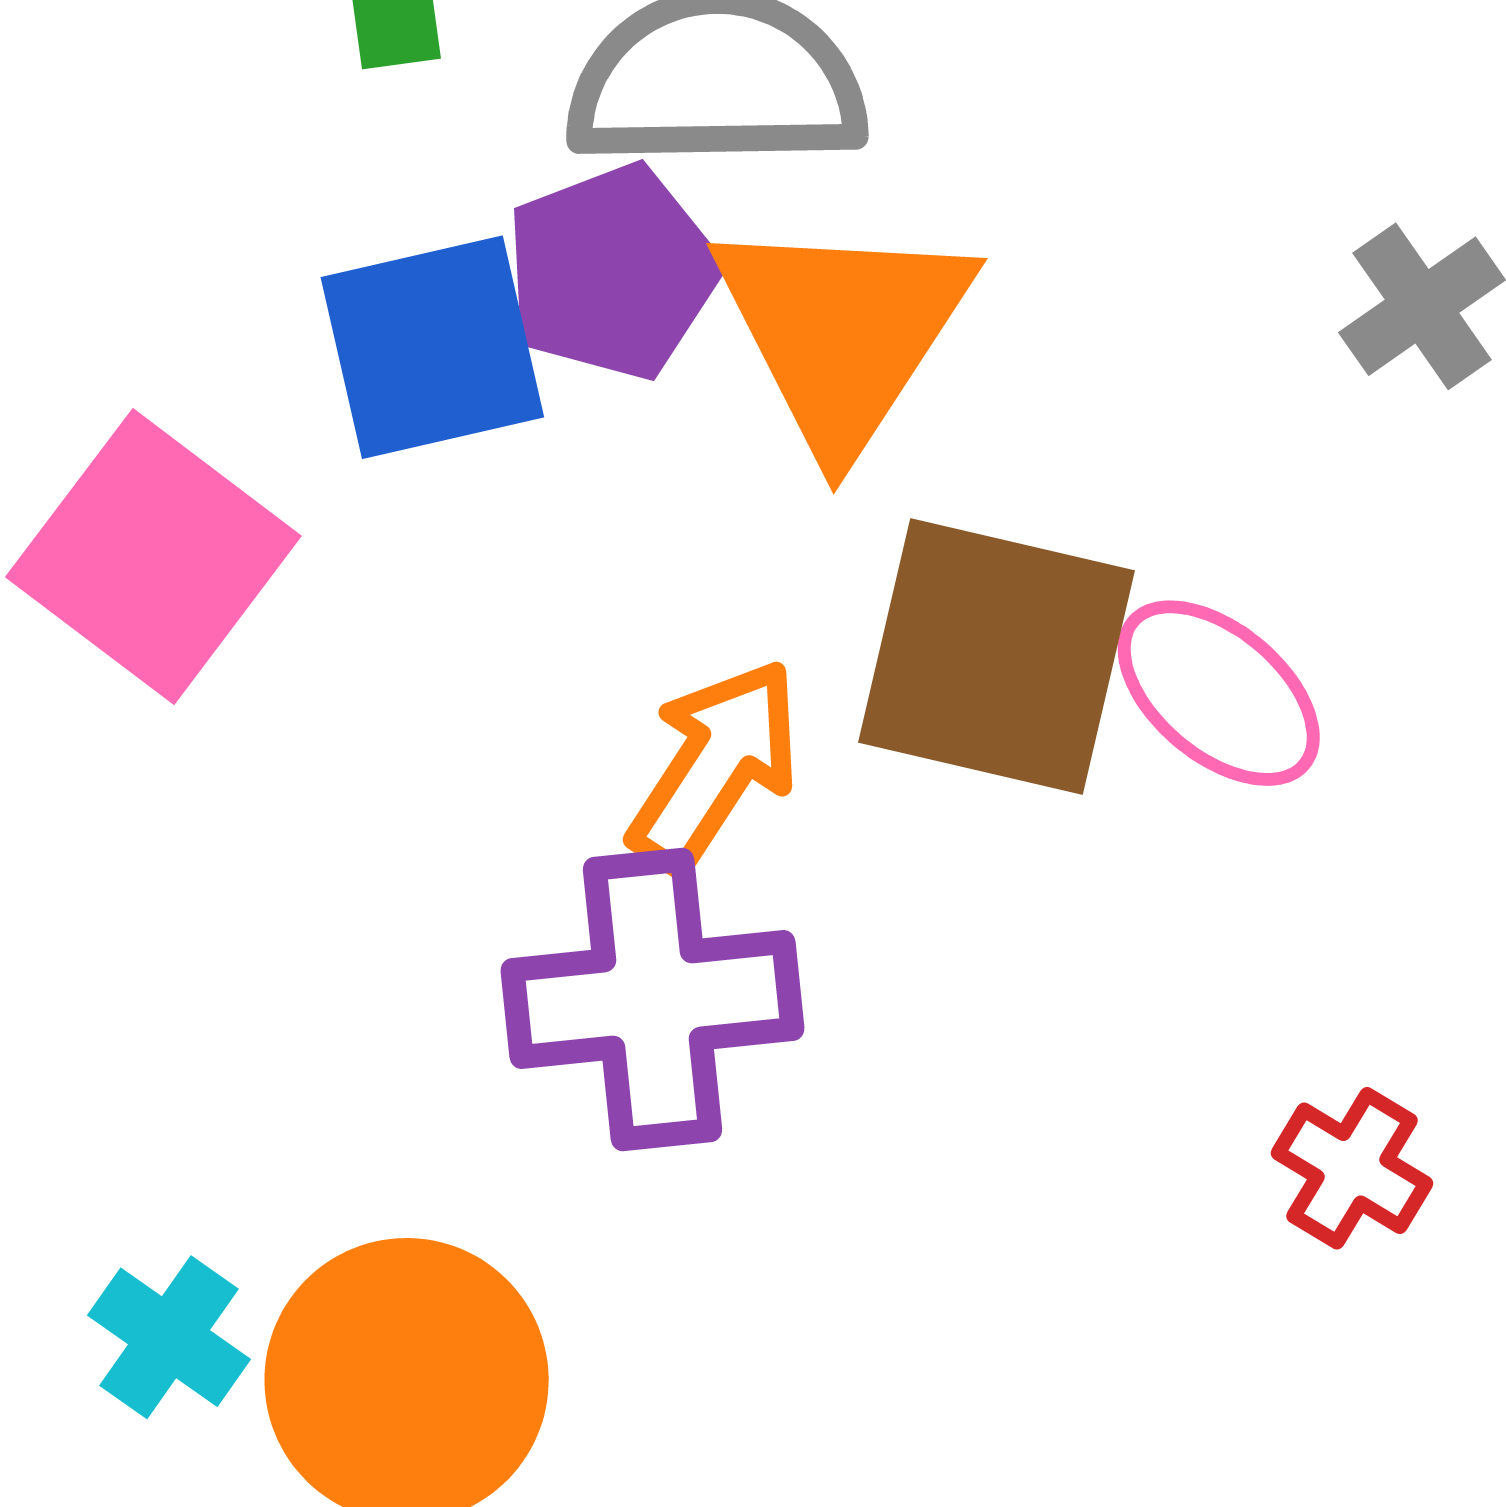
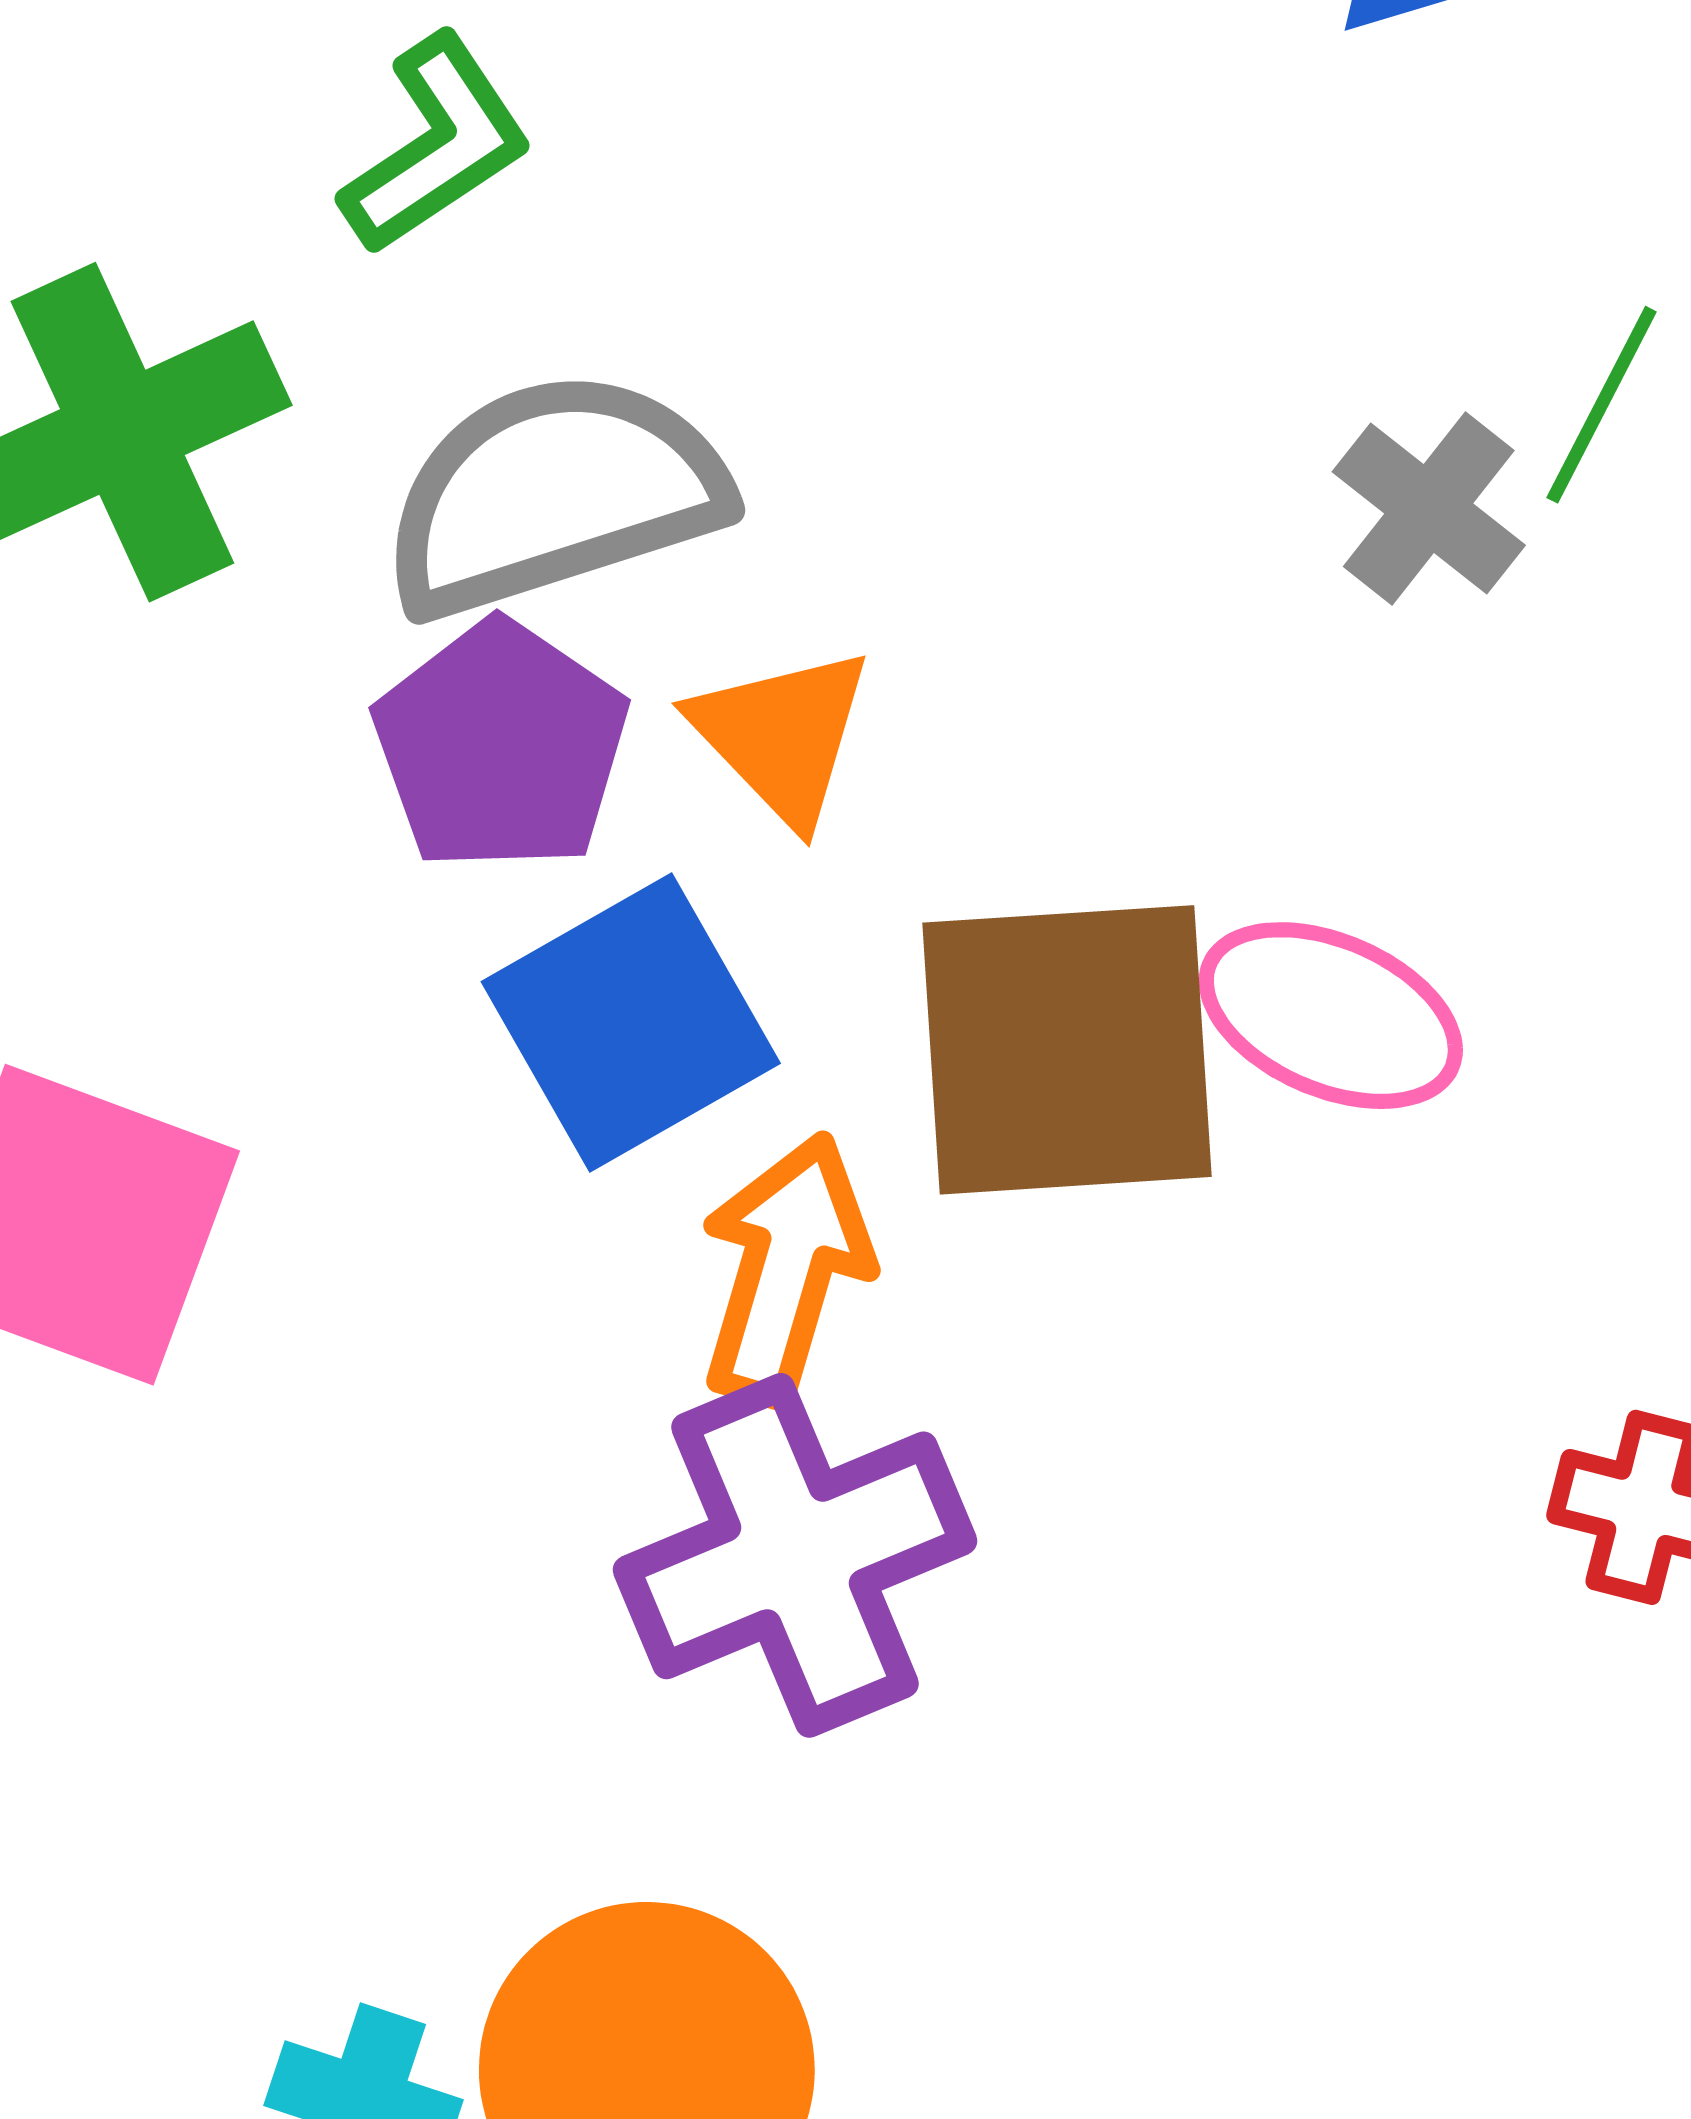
orange triangle: (842, 332) -> (782, 735), size x0.6
blue square: (432, 347) -> (631, 1022), moved

